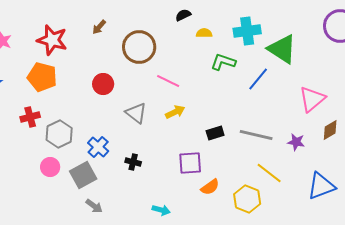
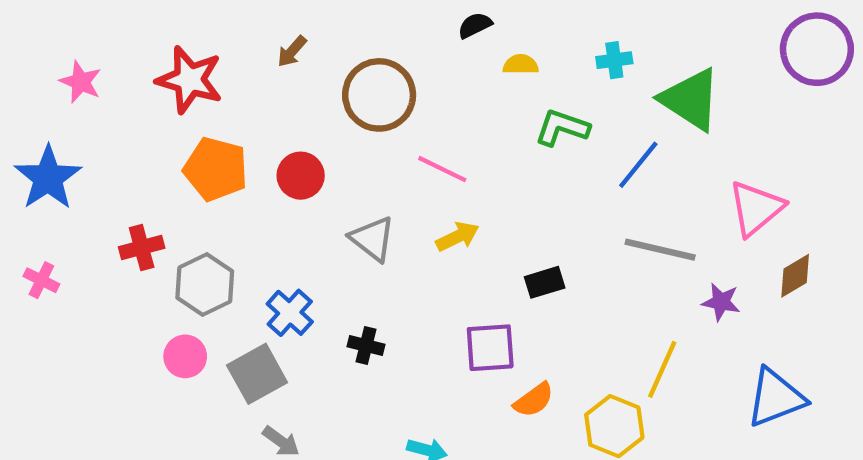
cyan cross: (247, 31) -> (614, 60), size x0.6
orange pentagon: (42, 77) -> (216, 169), moved
gray line: (256, 135) -> (660, 250), moved
yellow line: (269, 173) -> (662, 369), turned 76

